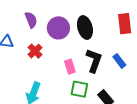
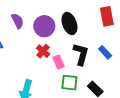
red cross: (35, 51) -> (43, 51), moved

